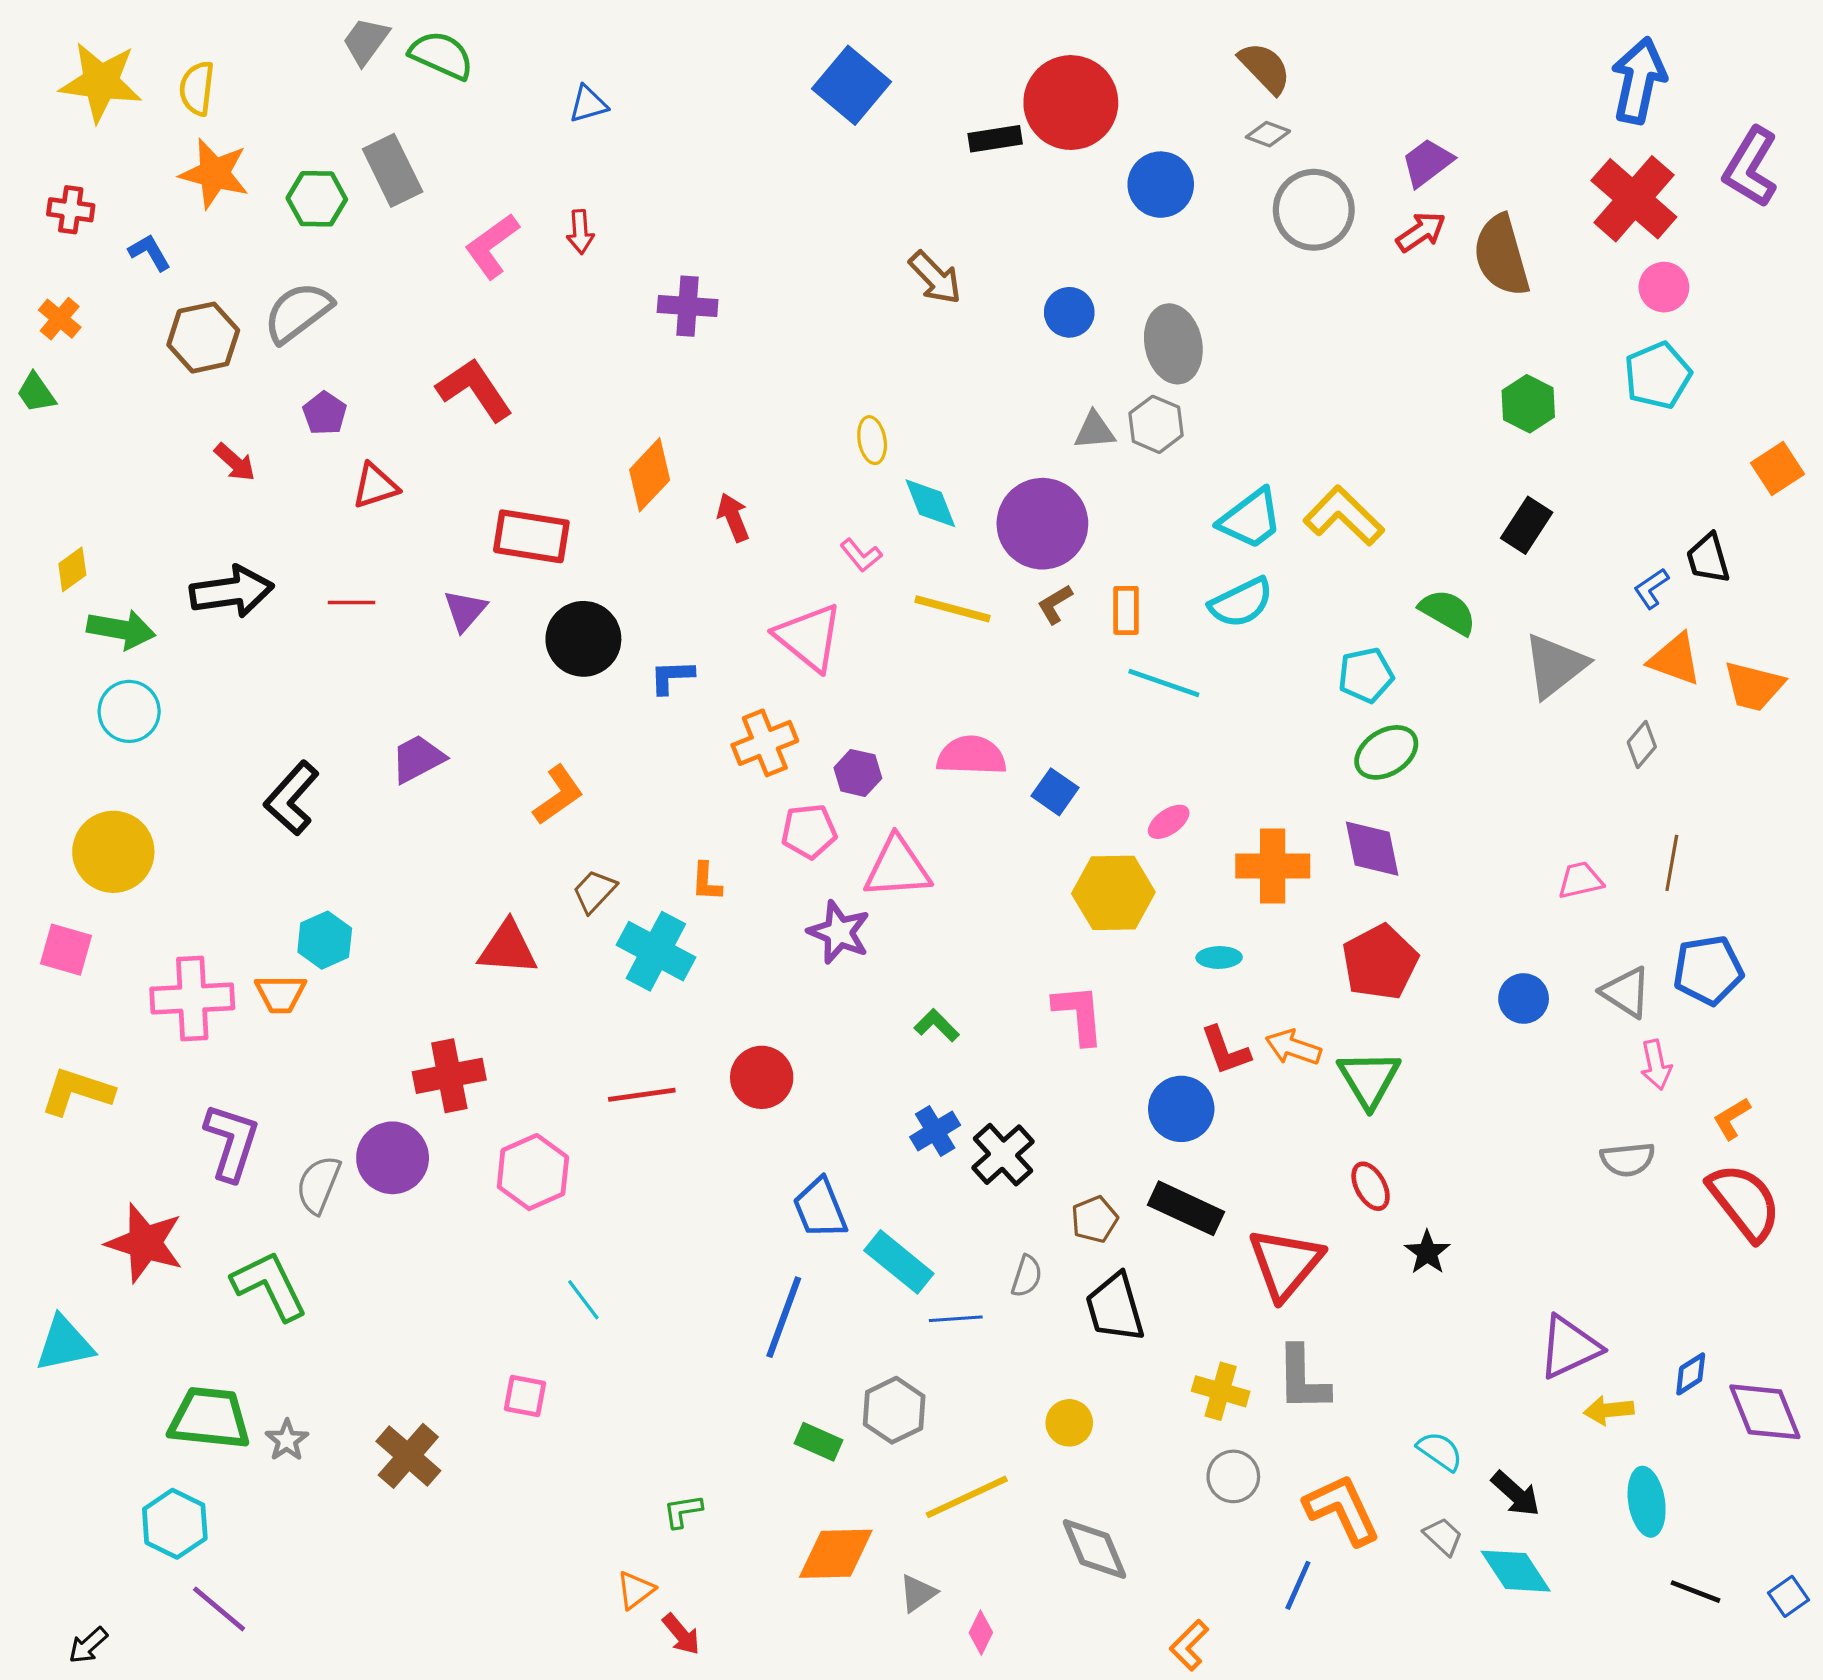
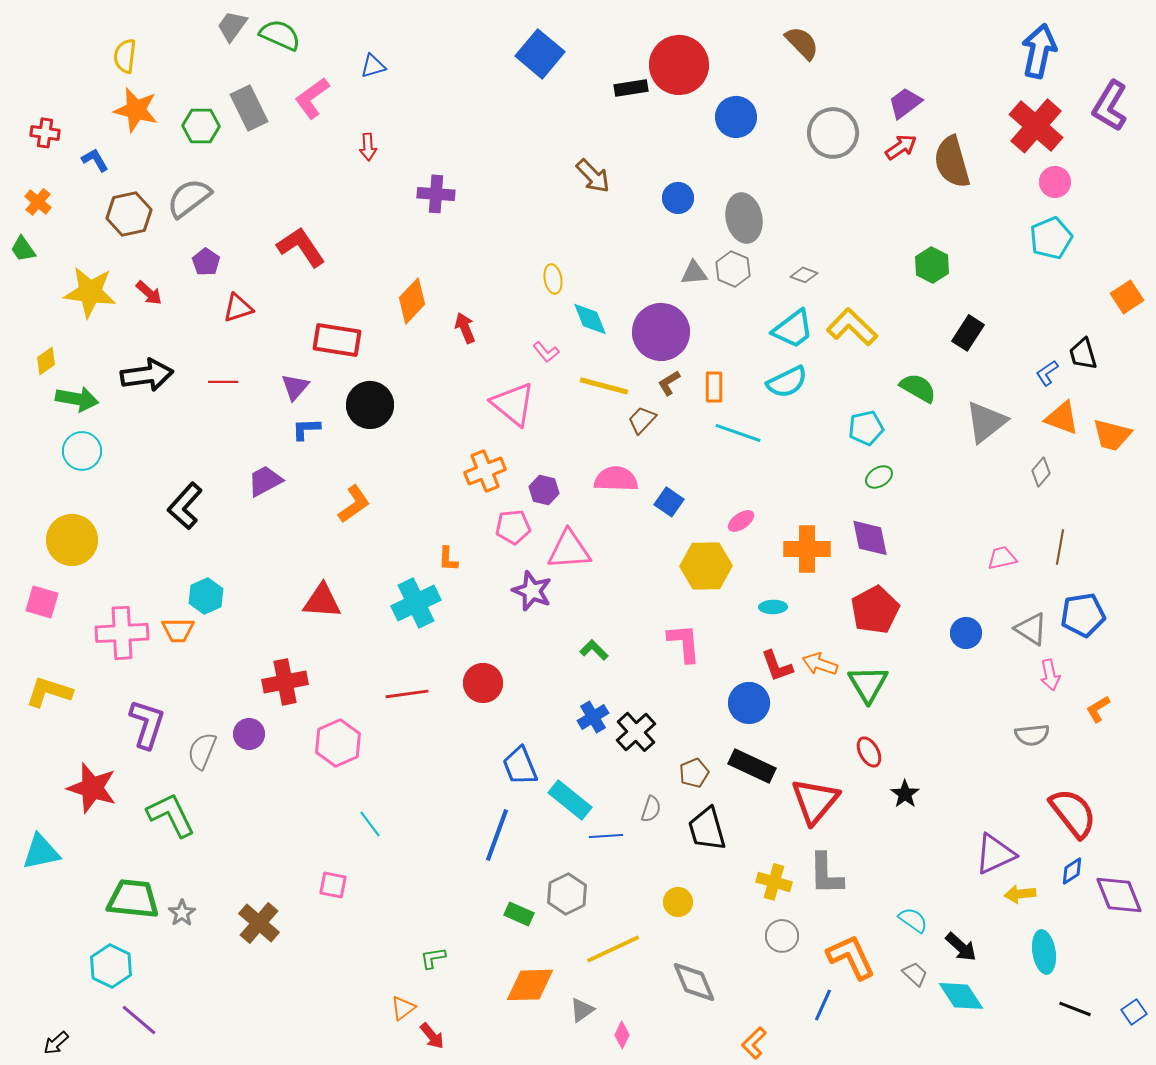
yellow star: (101, 82) -> (90, 292), moved
gray diamond: (1268, 134) -> (804, 275), moved
pink L-shape: (492, 246) -> (312, 98), moved
green hexagon: (1528, 404) -> (932, 265), moved
blue L-shape: (672, 677) -> (306, 429), moved
green ellipse: (1386, 752) -> (879, 477), size x0.7
brown trapezoid: (594, 891) -> (642, 420), moved
cyan cross: (656, 951) -> (416, 603), turned 36
purple circle: (393, 1158) -> (249, 734), size x0.7
red semicircle: (1744, 1202) -> (1073, 813), moved

